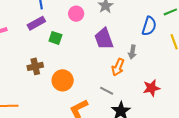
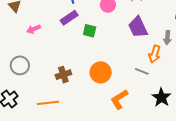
brown cross: (35, 66) -> (63, 75), moved
gray line: (107, 91) -> (142, 71), moved

